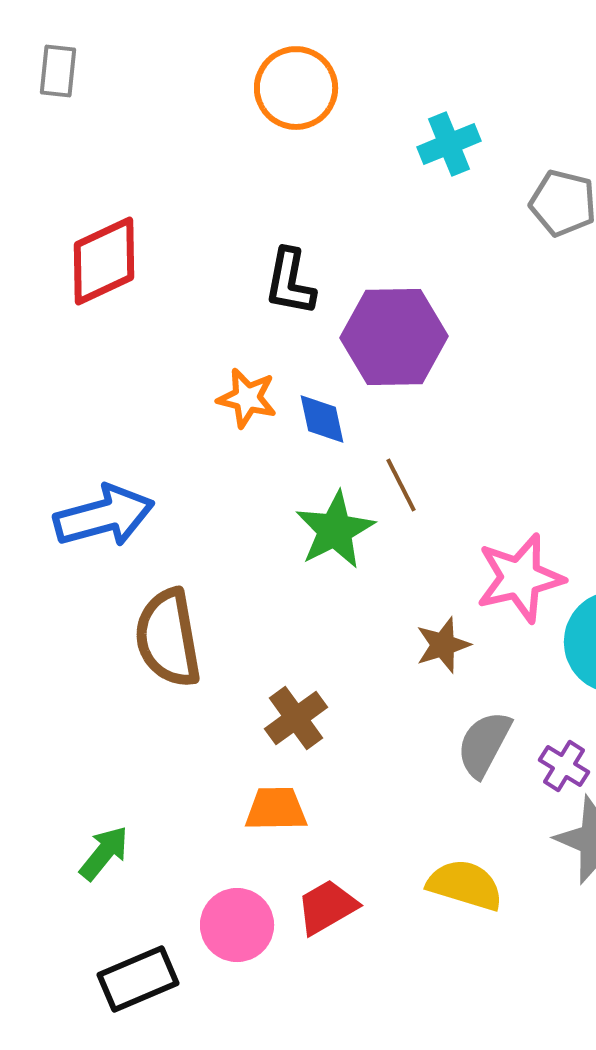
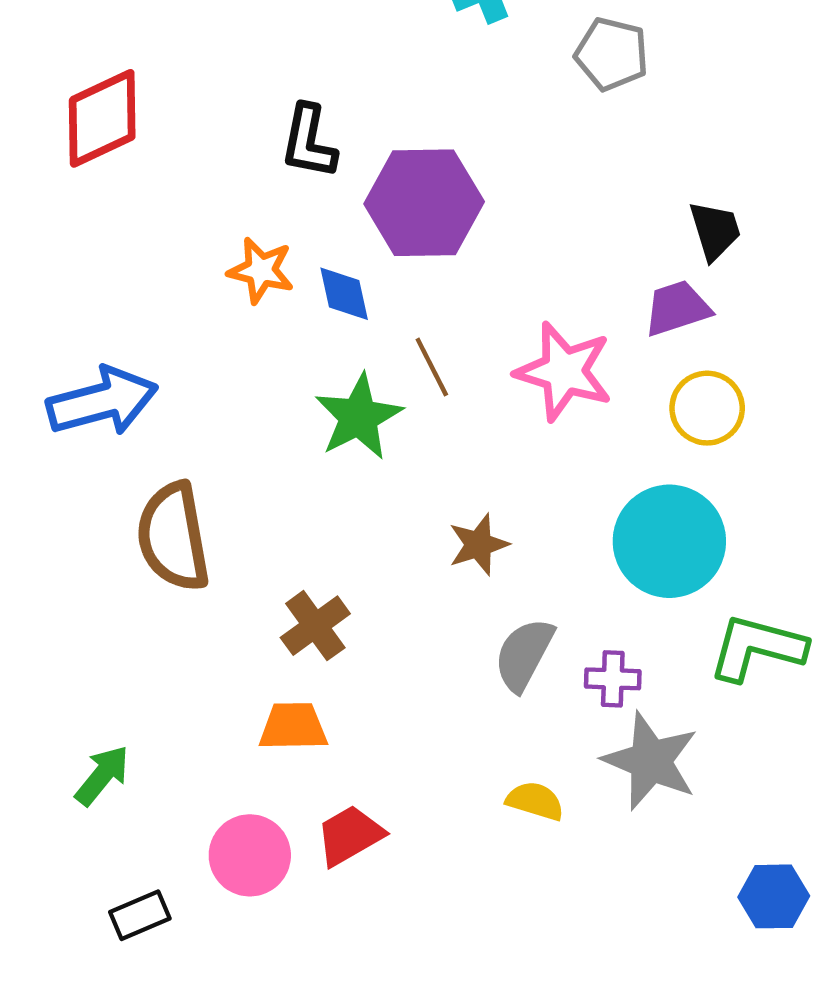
pink star: (520, 578) -> (564, 371), moved, turned 30
purple cross: (564, 766) -> (613, 679), turned -30
yellow semicircle: (465, 885) -> (535, 801), moved, size x0.7
black rectangle: (138, 979) -> (140, 915), size x0.7

